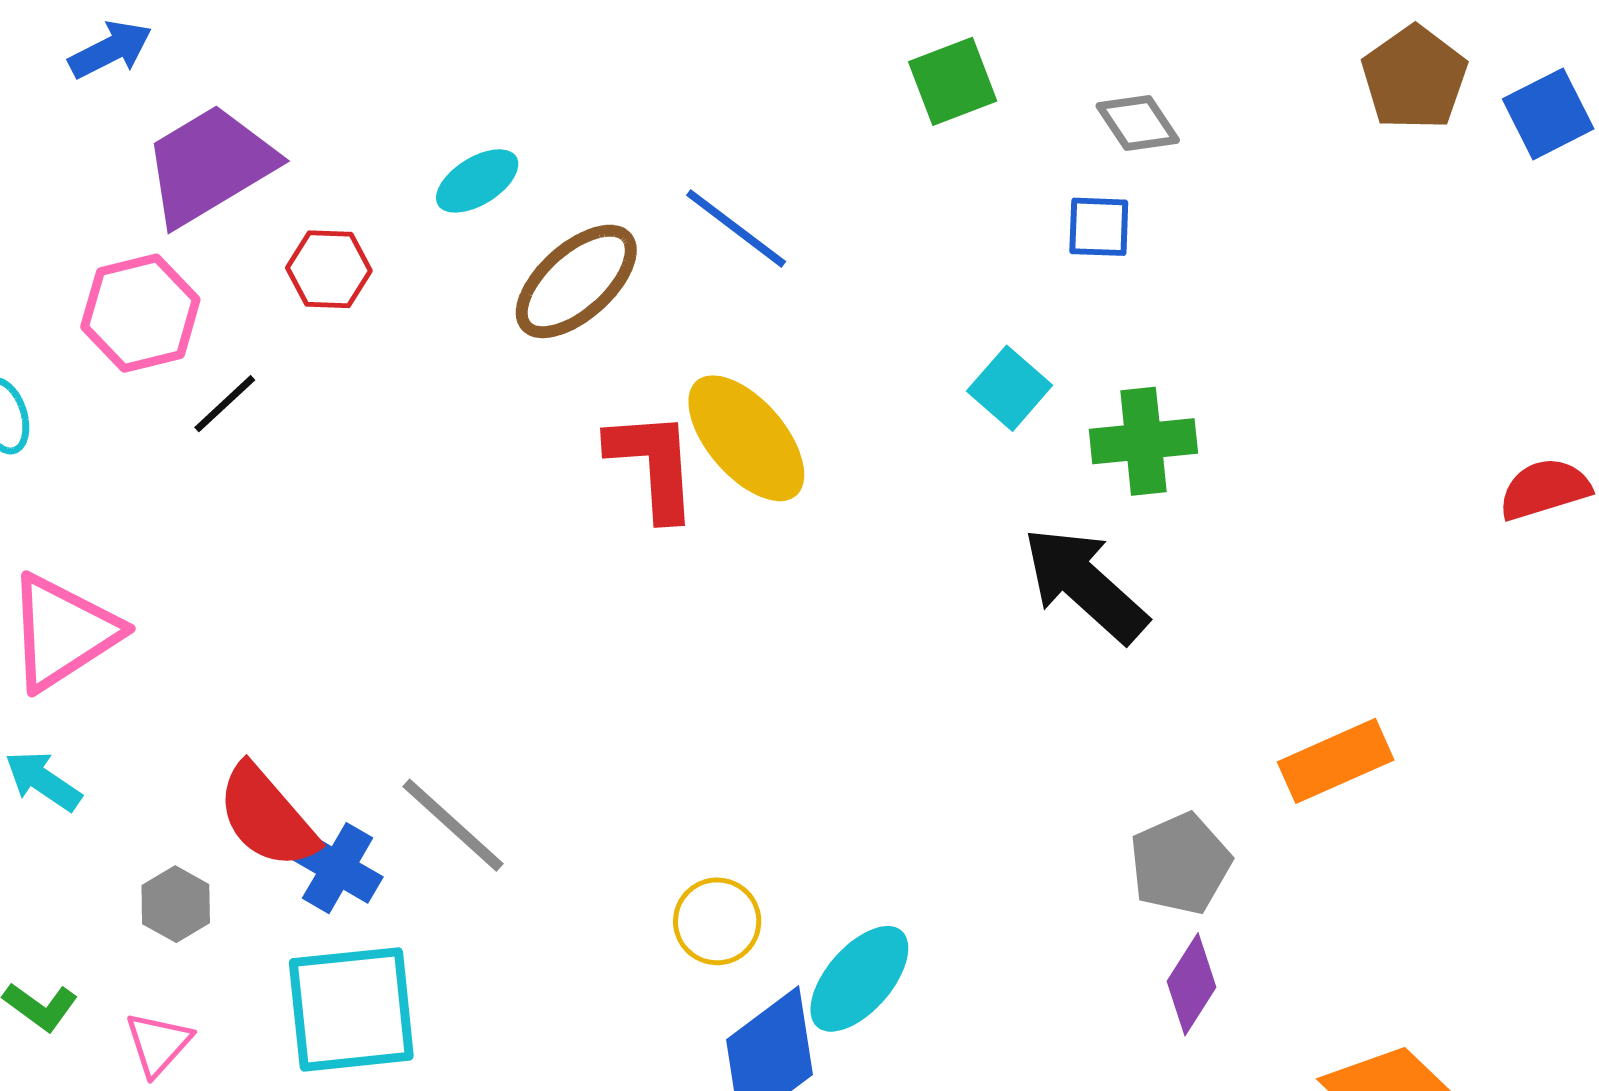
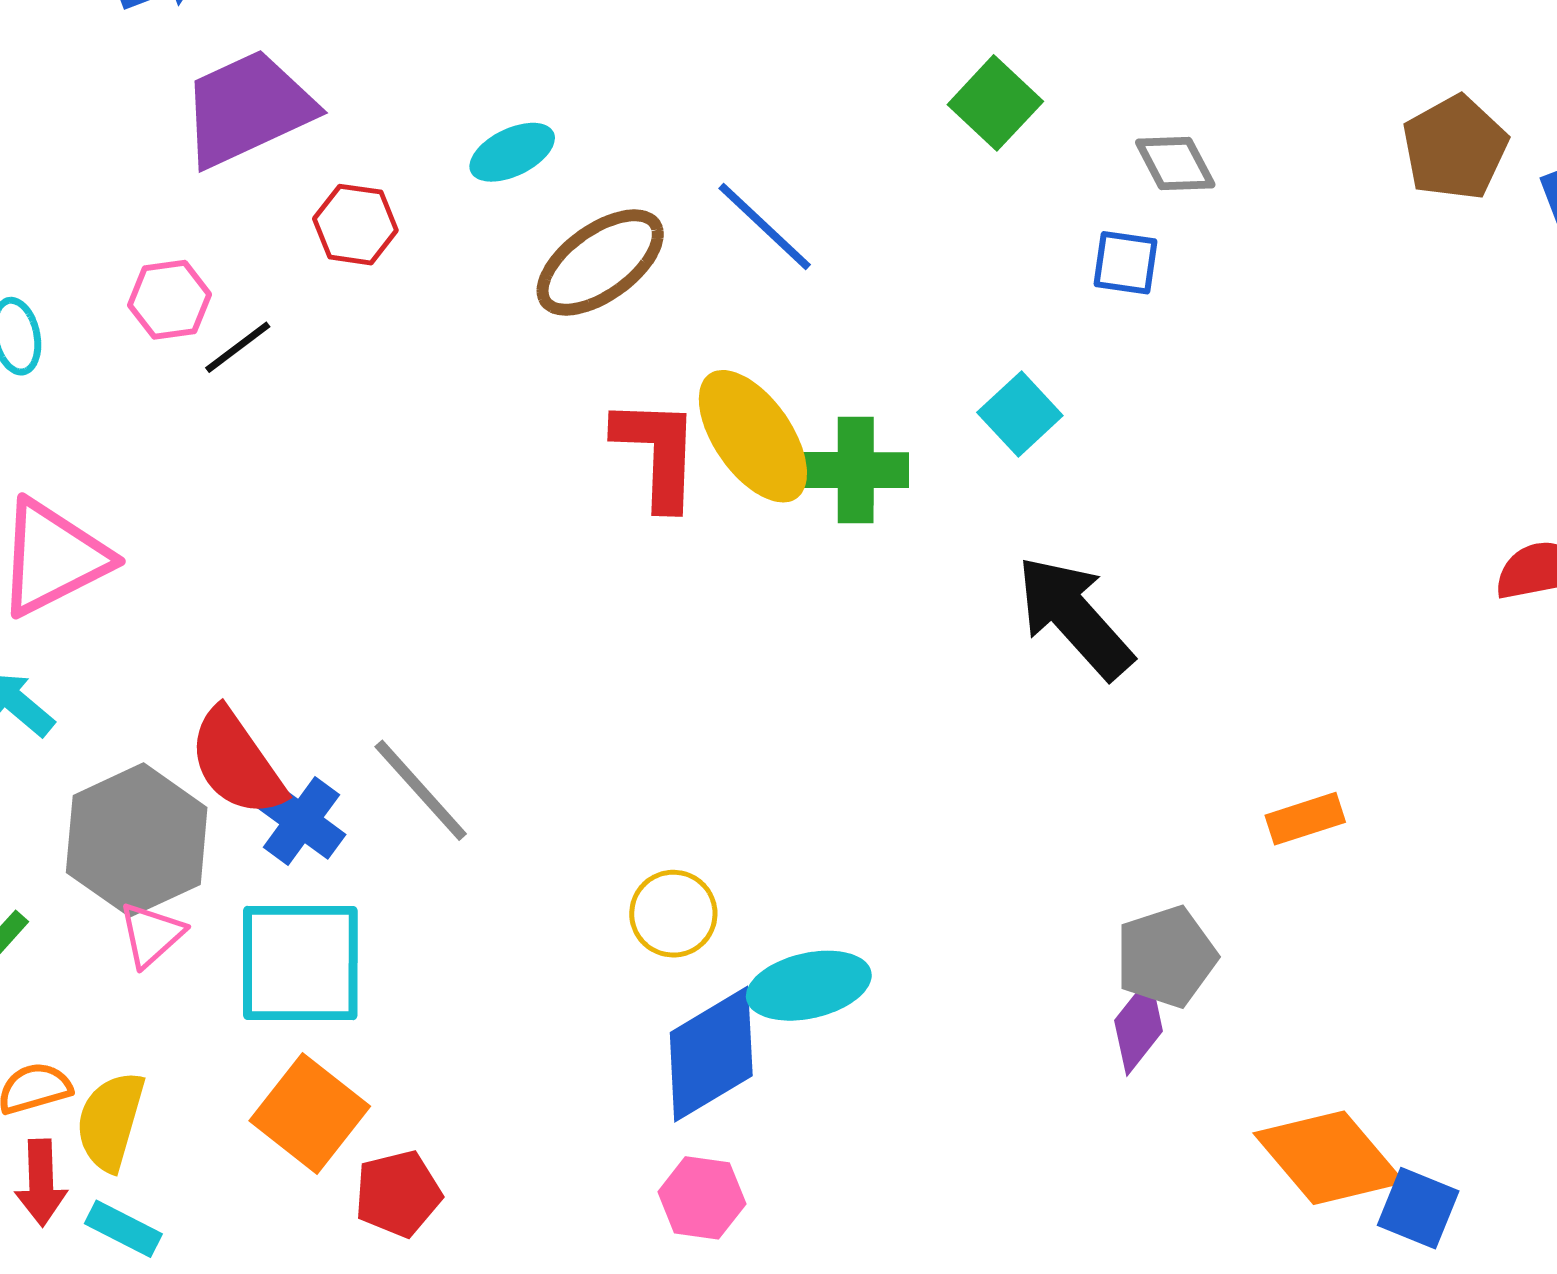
green square: (953, 81) -> (995, 103), turned -32
pink hexagon: (140, 313) -> (170, 300), moved, size x0.7
green cross: (1143, 441) -> (856, 470), moved
orange rectangle: (1336, 761) -> (1305, 819), size x0.7
gray pentagon: (1180, 864) -> (1166, 957), moved
gray hexagon: (176, 904) -> (137, 840), size x2.0
cyan ellipse: (859, 979) -> (809, 986), turned 30
pink triangle: (158, 1044) -> (151, 935), moved

